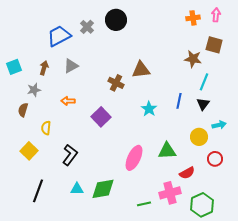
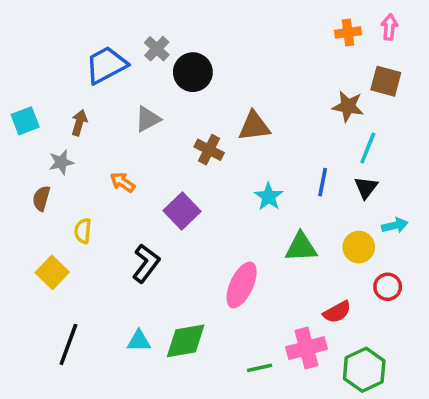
black circle: (116, 20) -> (193, 72), moved
gray triangle: (71, 66) -> (148, 119), moved
orange arrow: (68, 101) -> (123, 182), turned 32
green triangle: (167, 151) -> (301, 247), moved
black L-shape: (70, 155) -> (146, 263), moved

